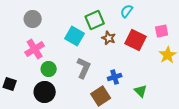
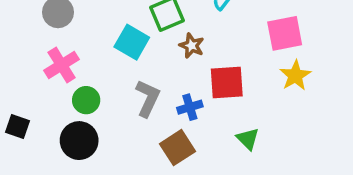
pink square: (162, 31) -> (285, 33), size x1.5
red square: (136, 40) -> (227, 83), moved, turned -30
blue cross: (115, 77) -> (190, 107), moved

